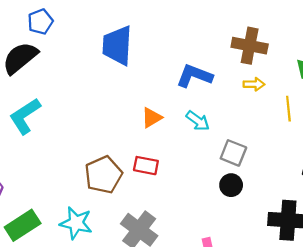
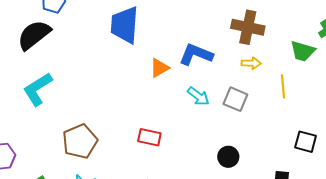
orange triangle: (152, 118) -> (159, 68), moved
gray square: (233, 153) -> (235, 99), moved
brown pentagon: (103, 175) -> (80, 141), moved

